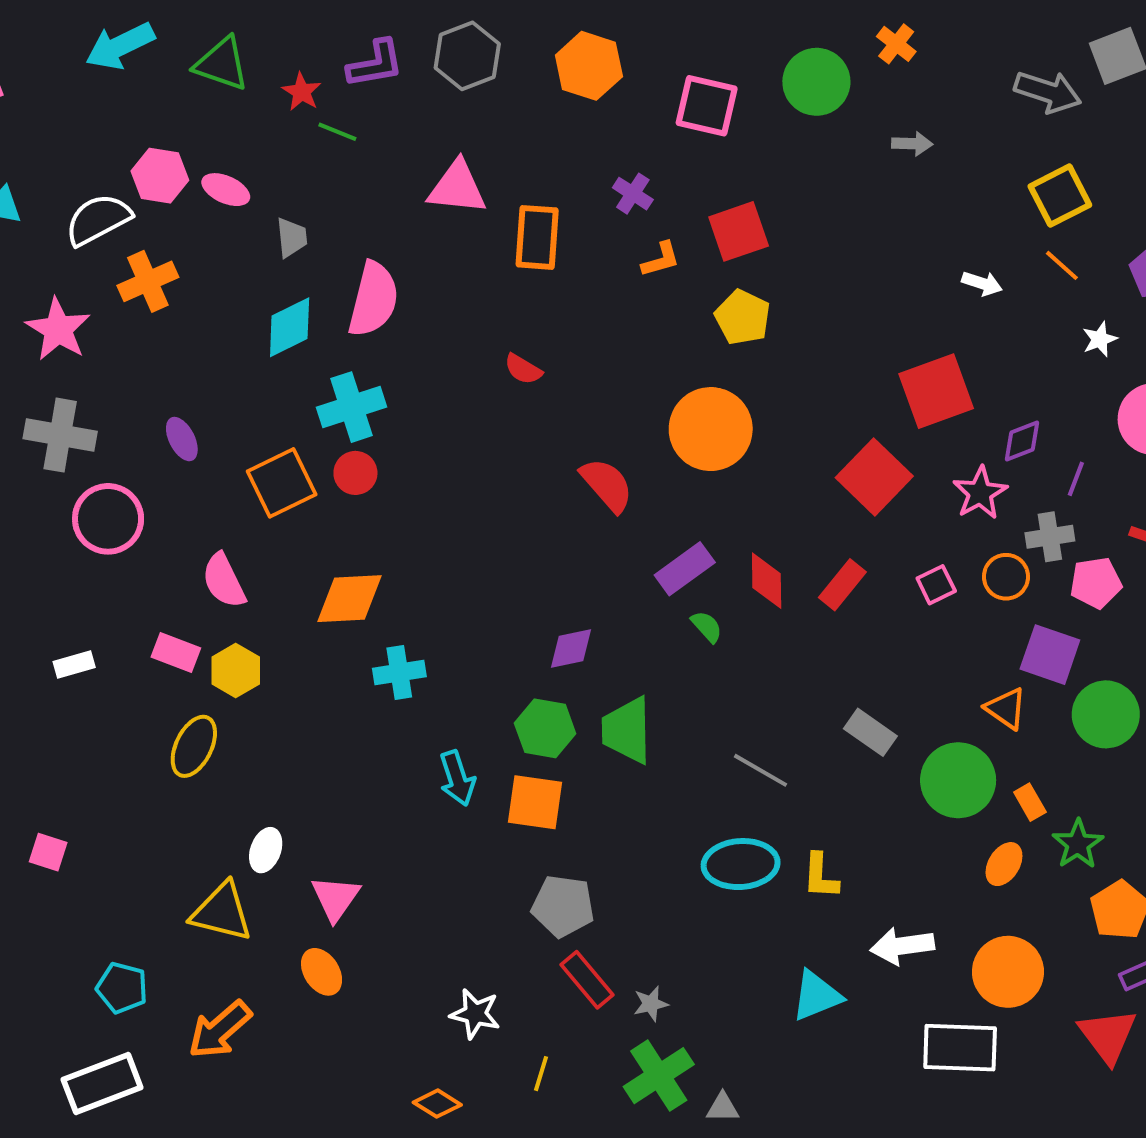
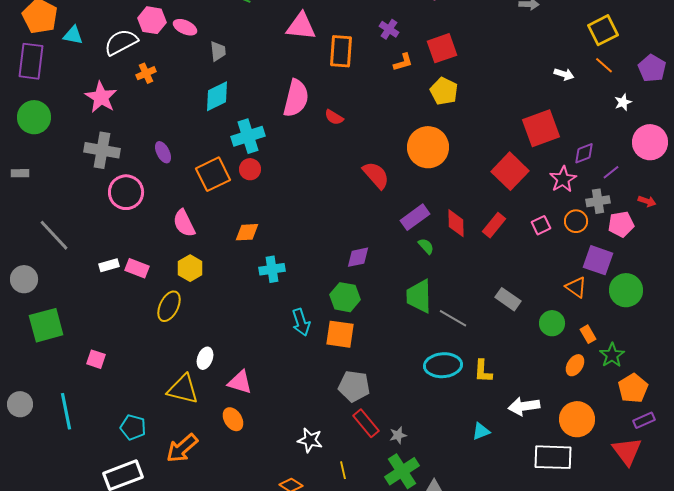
orange cross: (148, 281) -> (146, 73), size x0.7
pink semicircle: (373, 299) -> (296, 98), moved
purple line: (1076, 479) -> (611, 172), turned 30
orange diamond: (349, 599) -> (247, 232), size x0.7
pink rectangle: (176, 653) -> (137, 268), moved
green trapezoid: (627, 730) -> (419, 296), moved
green circle: (958, 780) -> (552, 323), size x0.7
pink triangle: (335, 898) -> (240, 382), turned -48
cyan triangle: (816, 996) -> (481, 431), size x0.7
yellow line: (541, 1074) -> (343, 470), turned -30

